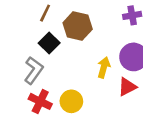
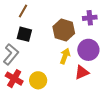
brown hexagon: (78, 26) -> (64, 30), moved
black square: (49, 43) -> (24, 34), turned -35

